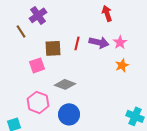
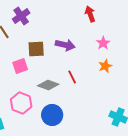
purple arrow: (99, 42) -> (65, 45), moved
red line: (77, 43) -> (72, 77), moved, turned -40

